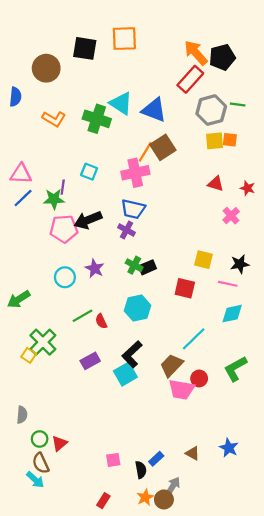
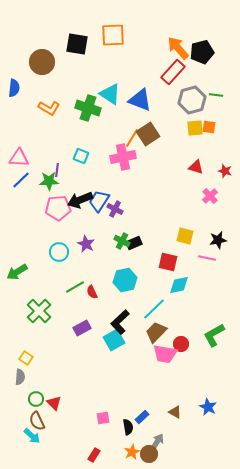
blue trapezoid: (133, 209) -> (99, 201), moved, turned 110
cyan diamond: (232, 314) -> (179, 285), moved
cyan line: (194, 339) -> (154, 309), moved
yellow square: (29, 355) -> (26, 358), moved
red triangle: (59, 443) -> (54, 403), turned -35

